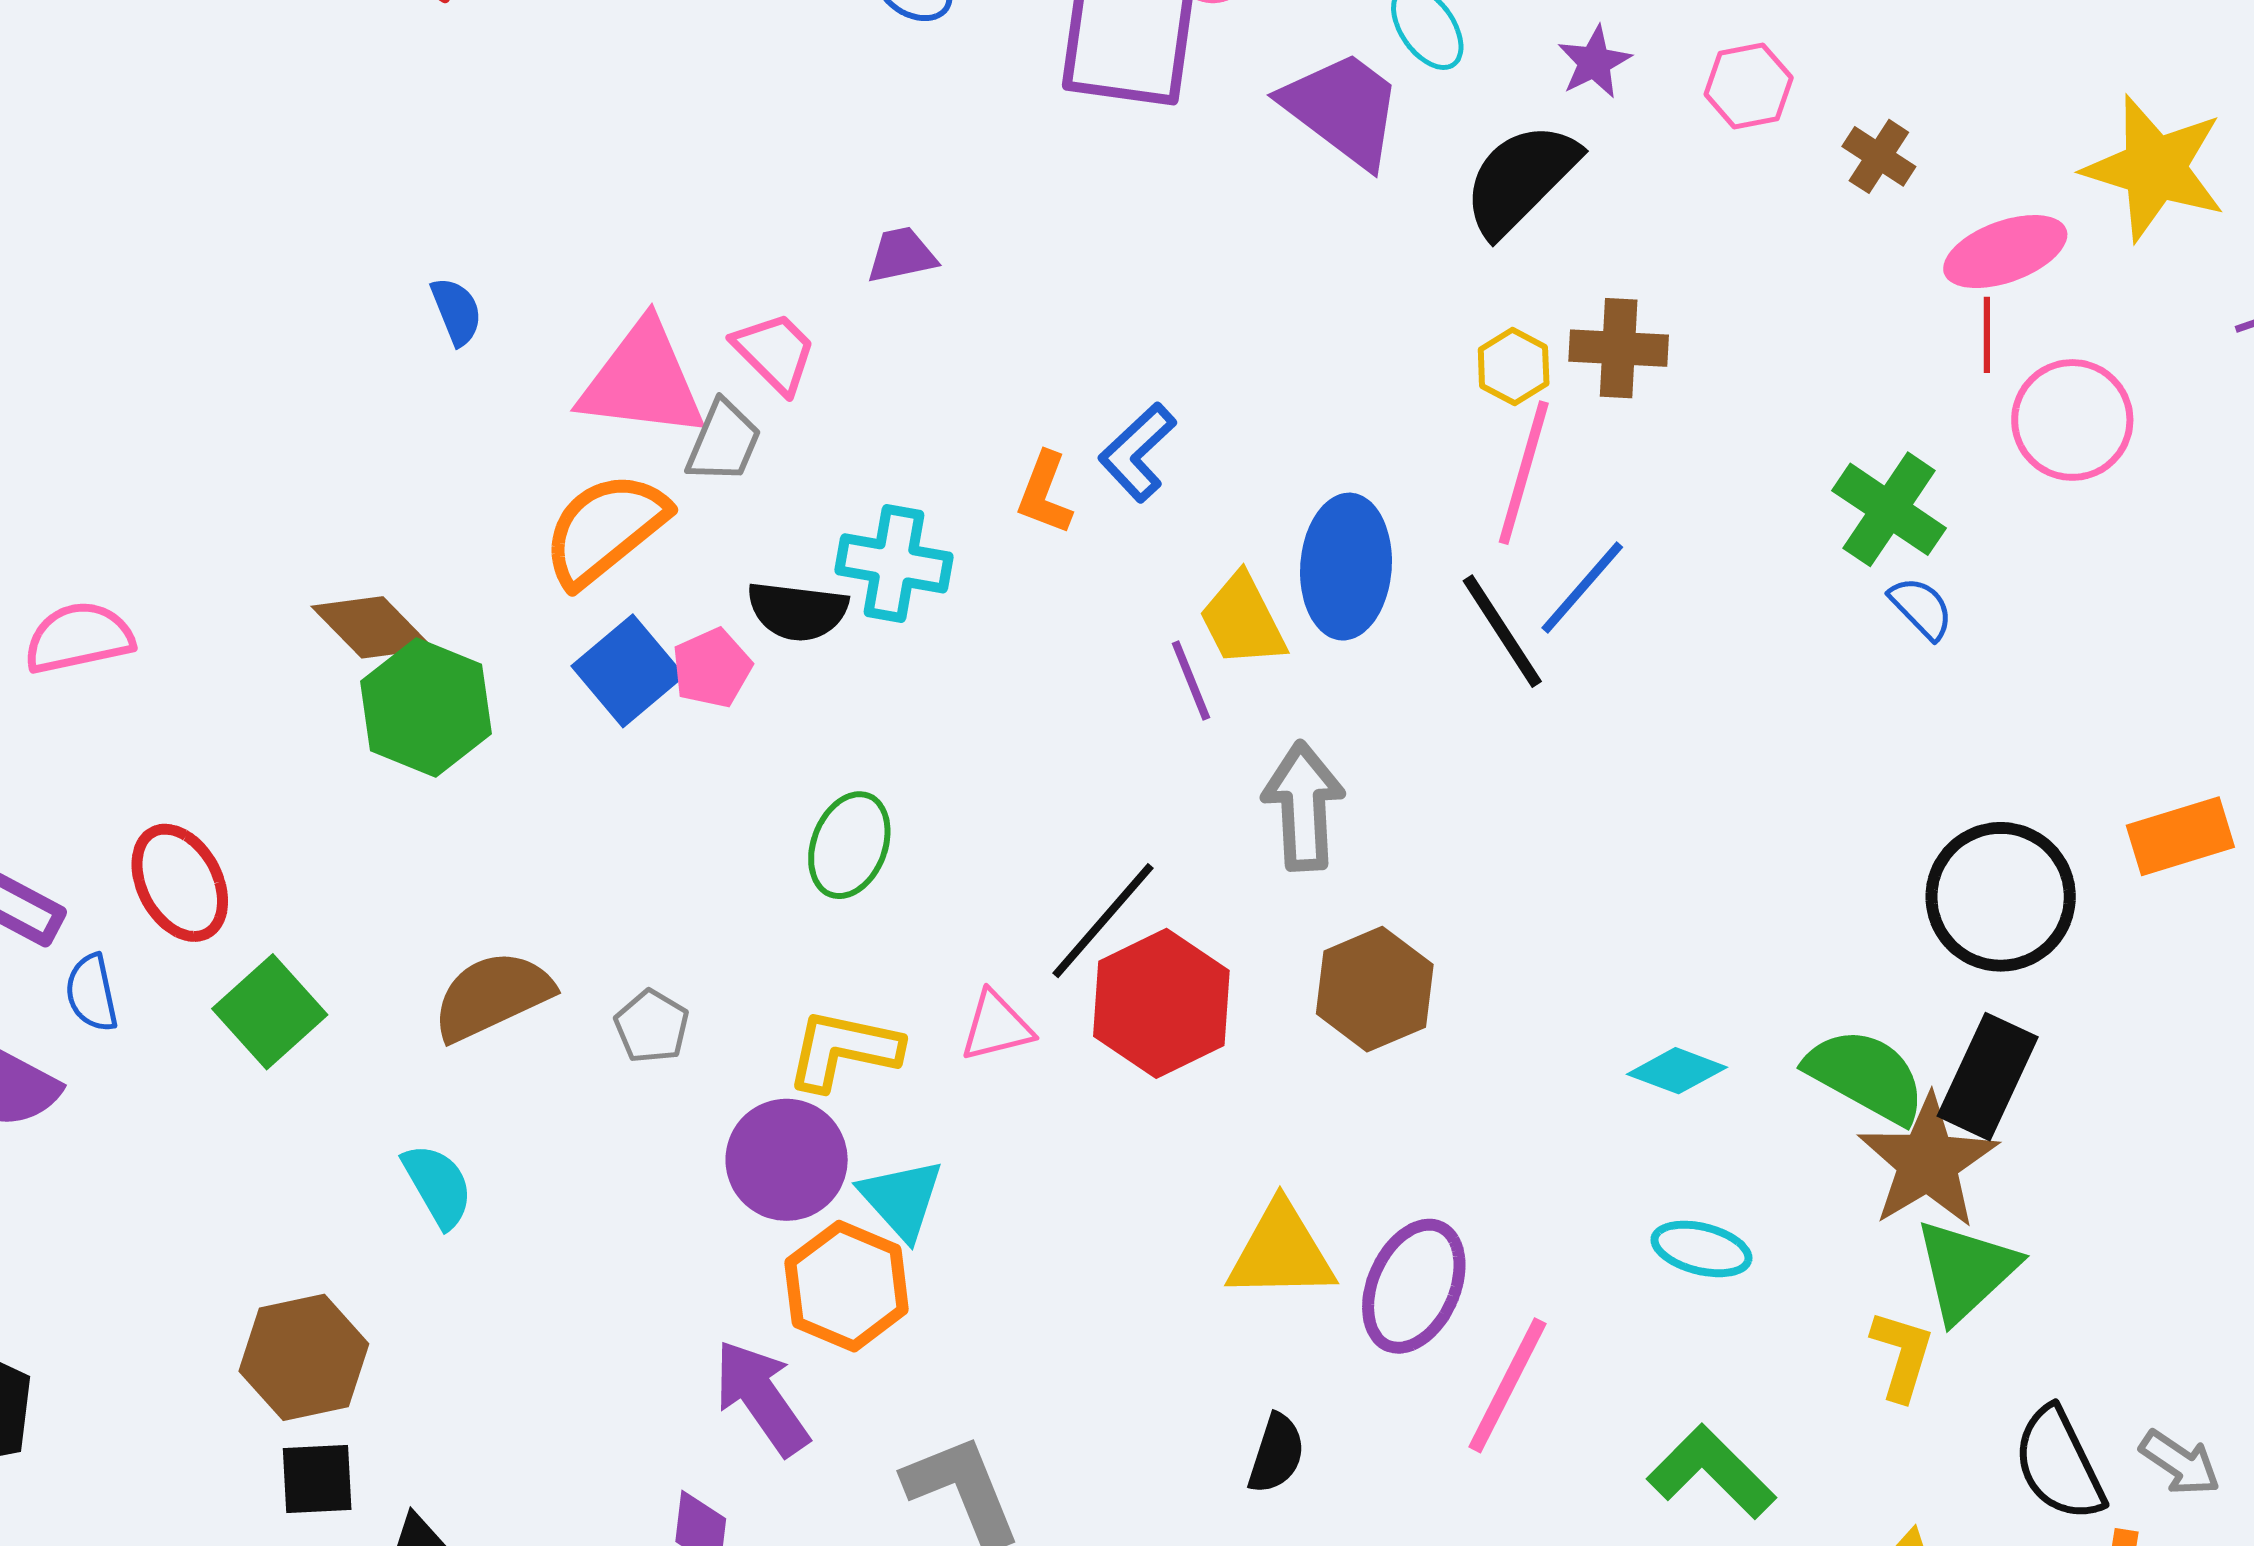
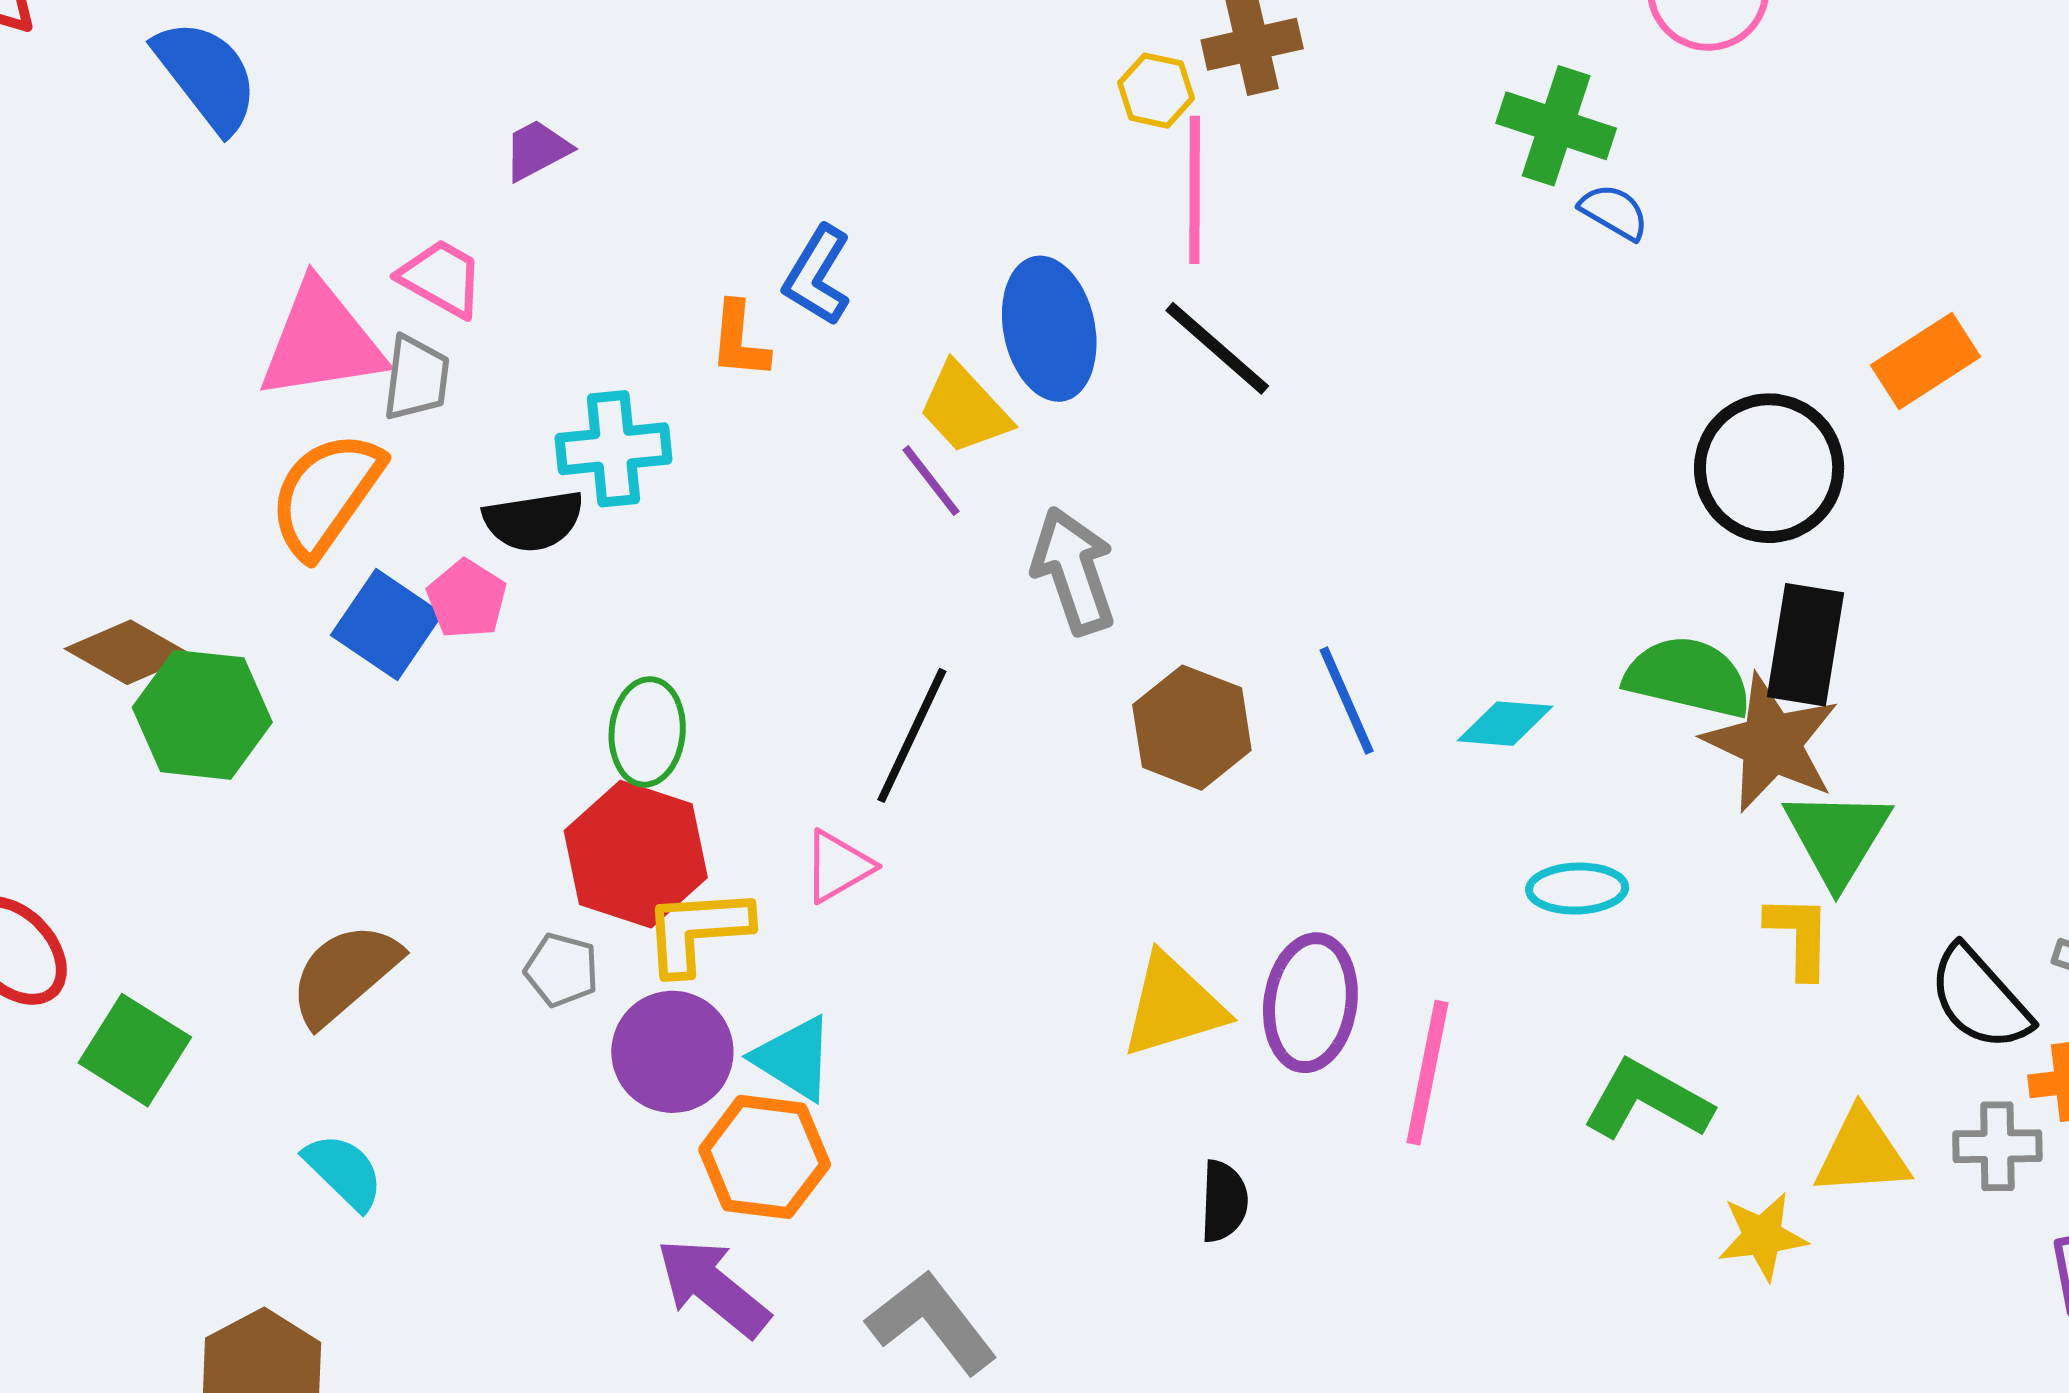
blue semicircle: (456, 311) -> (207, 76), moved, size x1.8
blue line: (1582, 588) -> (1347, 701), moved, turned -49
red hexagon: (1161, 1003) -> (636, 854), moved
gray pentagon: (652, 1026) -> (562, 970), moved

